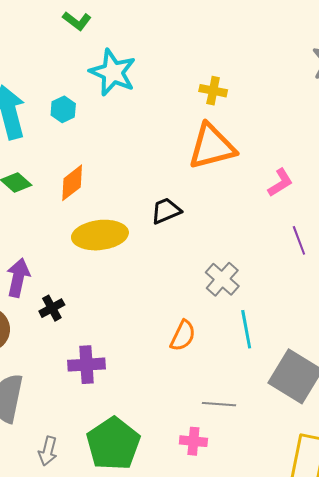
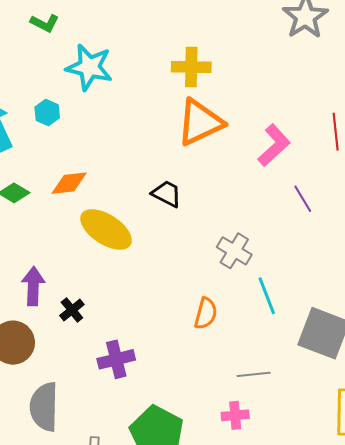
yellow cross: (213, 91) -> (191, 67), size x1.4
orange diamond: (72, 183) -> (69, 183), turned 42
pink L-shape: (280, 183) -> (274, 145), size x1.4
black trapezoid: (166, 211) -> (167, 194), turned 60
yellow ellipse: (100, 235) -> (106, 229), turned 50

